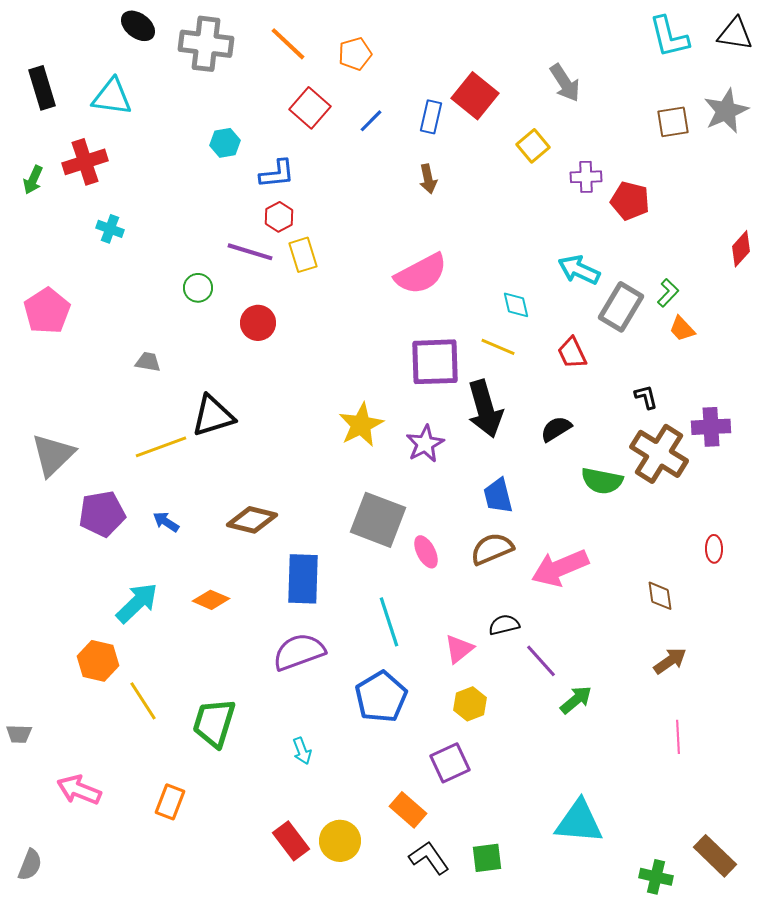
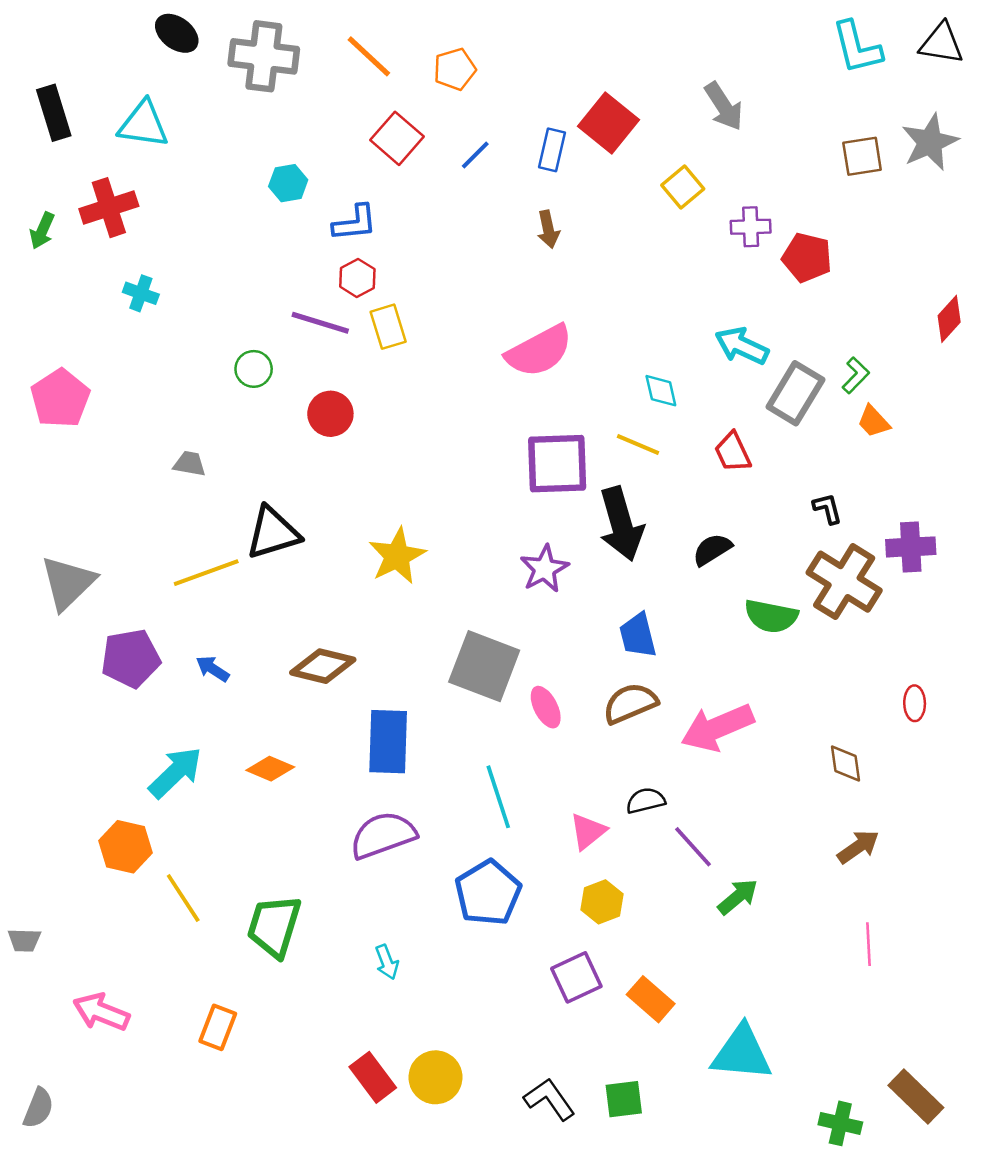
yellow star: (361, 425) -> (397, 556), moved
orange rectangle: (408, 810) -> (651, 999), moved

